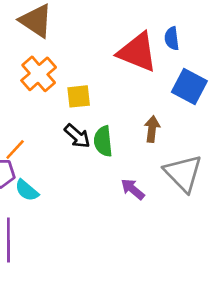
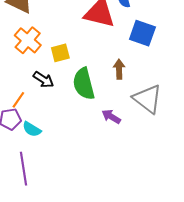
black arrow: (77, 136) -> (43, 80), moved
green semicircle: (103, 141) -> (84, 84), size x1.4

